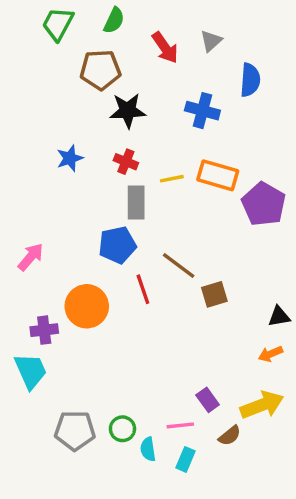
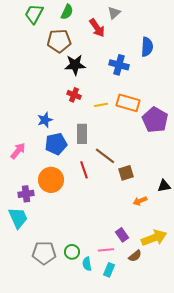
gray triangle: (211, 41) -> (114, 13), moved
blue star: (70, 158) -> (45, 120), moved
gray rectangle: (136, 202) -> (82, 134), moved
blue pentagon: (117, 245) -> (56, 144), moved
orange arrow: (271, 354) -> (140, 201), moved

